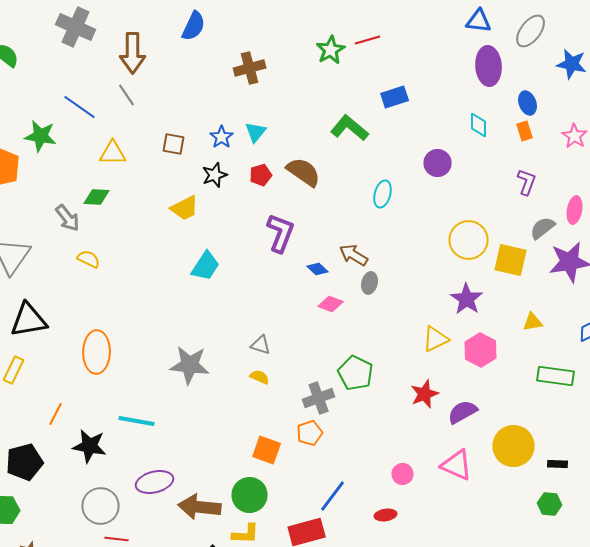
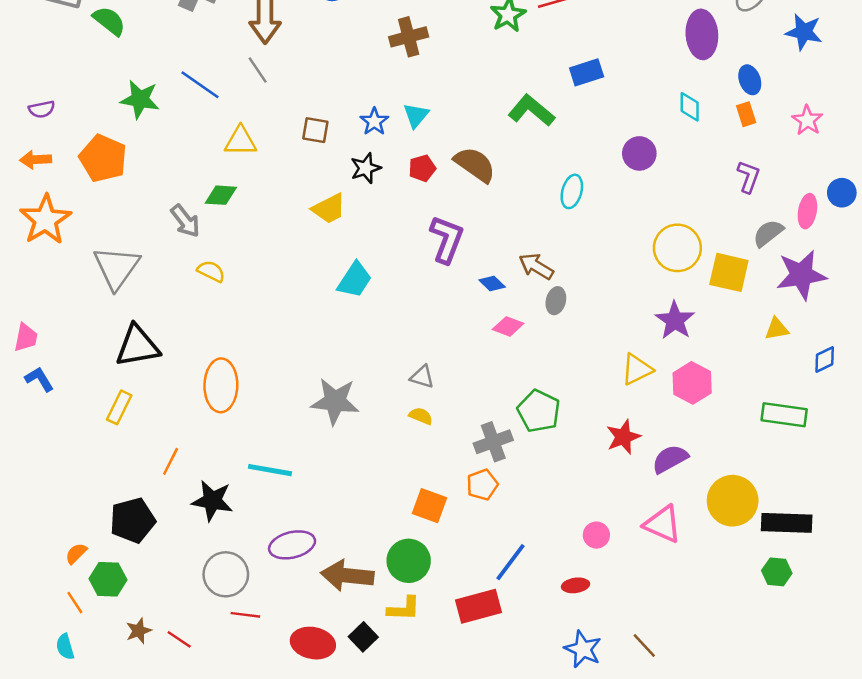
green star: (41, 136) -> (140, 99), moved
yellow triangle: (533, 322) -> (777, 329), moved
black rectangle: (558, 464) -> (787, 523), size x2.0

